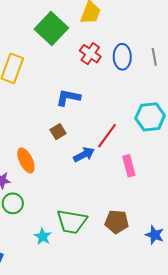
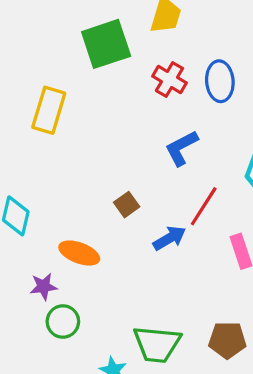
green square: (51, 29) -> (106, 44), turned 32
blue L-shape: (68, 98) -> (181, 148), moved, turned -35
orange ellipse: (26, 160) -> (79, 253), turned -40

